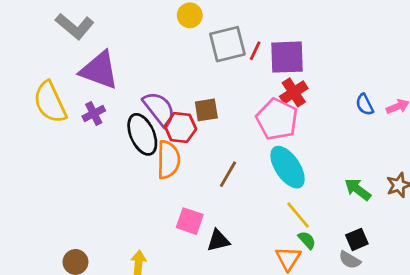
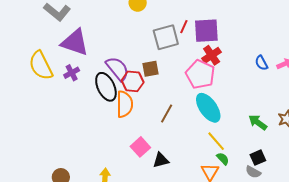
gray square: (227, 44) -> (166, 37), moved
pink square: (190, 221) -> (140, 147), turned 30

